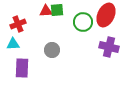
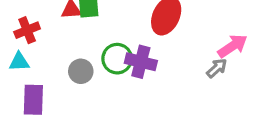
green circle: (83, 22) -> (117, 59), moved
purple cross: (109, 47) -> (141, 62), moved

